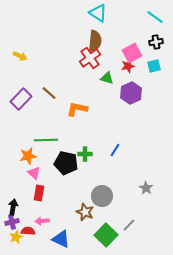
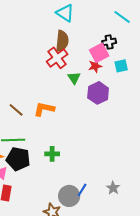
black cross: (156, 42) -> (109, 42), moved
green triangle: (107, 78) -> (74, 78), turned 40
brown line: (49, 93) -> (16, 110), moved
blue line: (115, 150) -> (82, 190), moved
black pentagon: (66, 163) -> (18, 159), moved

